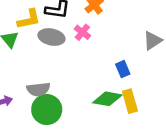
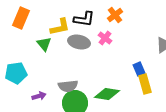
green diamond: (107, 99) -> (107, 94), moved
yellow rectangle: (130, 101) -> (145, 84), moved

